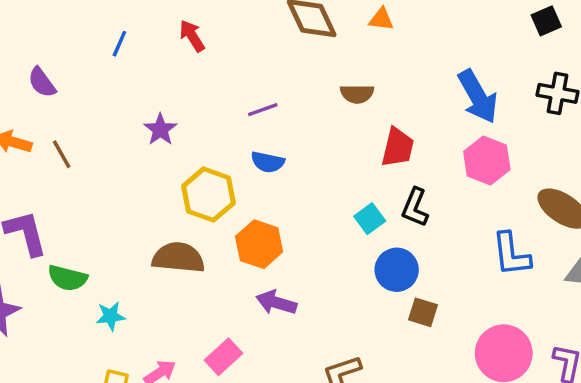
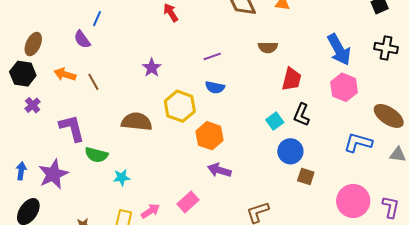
blue line: (119, 44) -> (97, 19), moved
blue L-shape: (511, 254) -> (358, 143), turned 112
brown semicircle: (178, 258) -> (137, 122), moved

